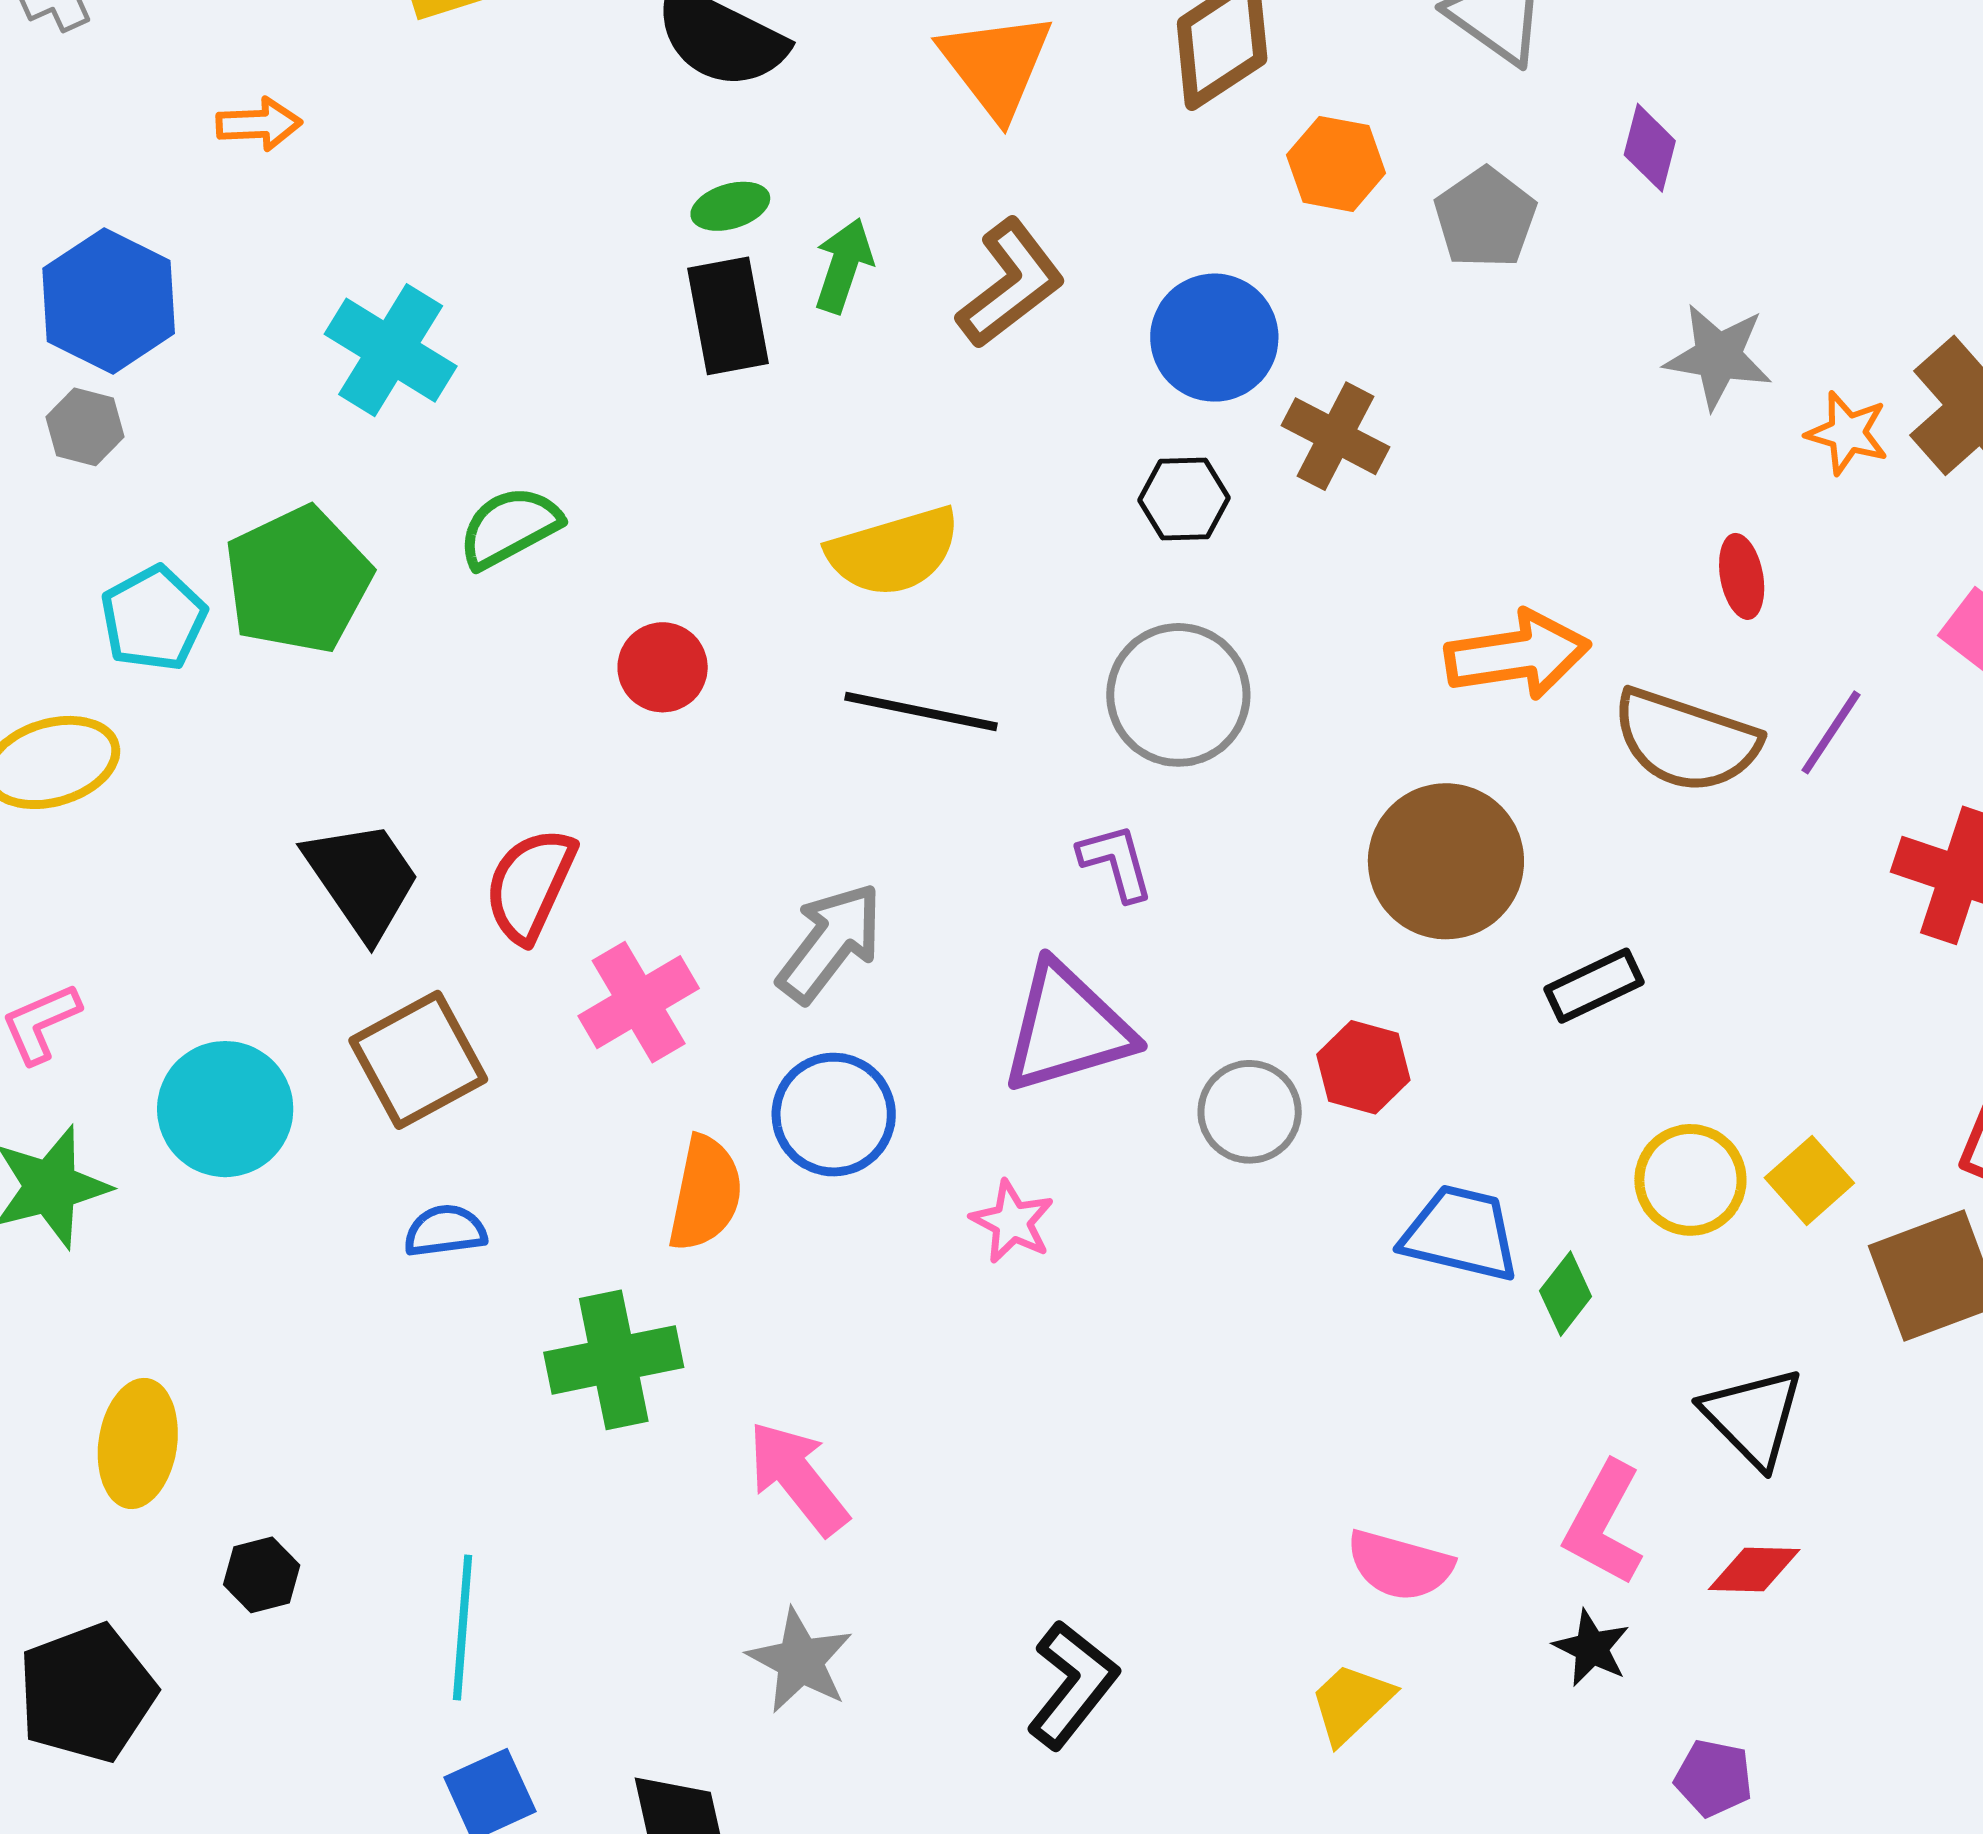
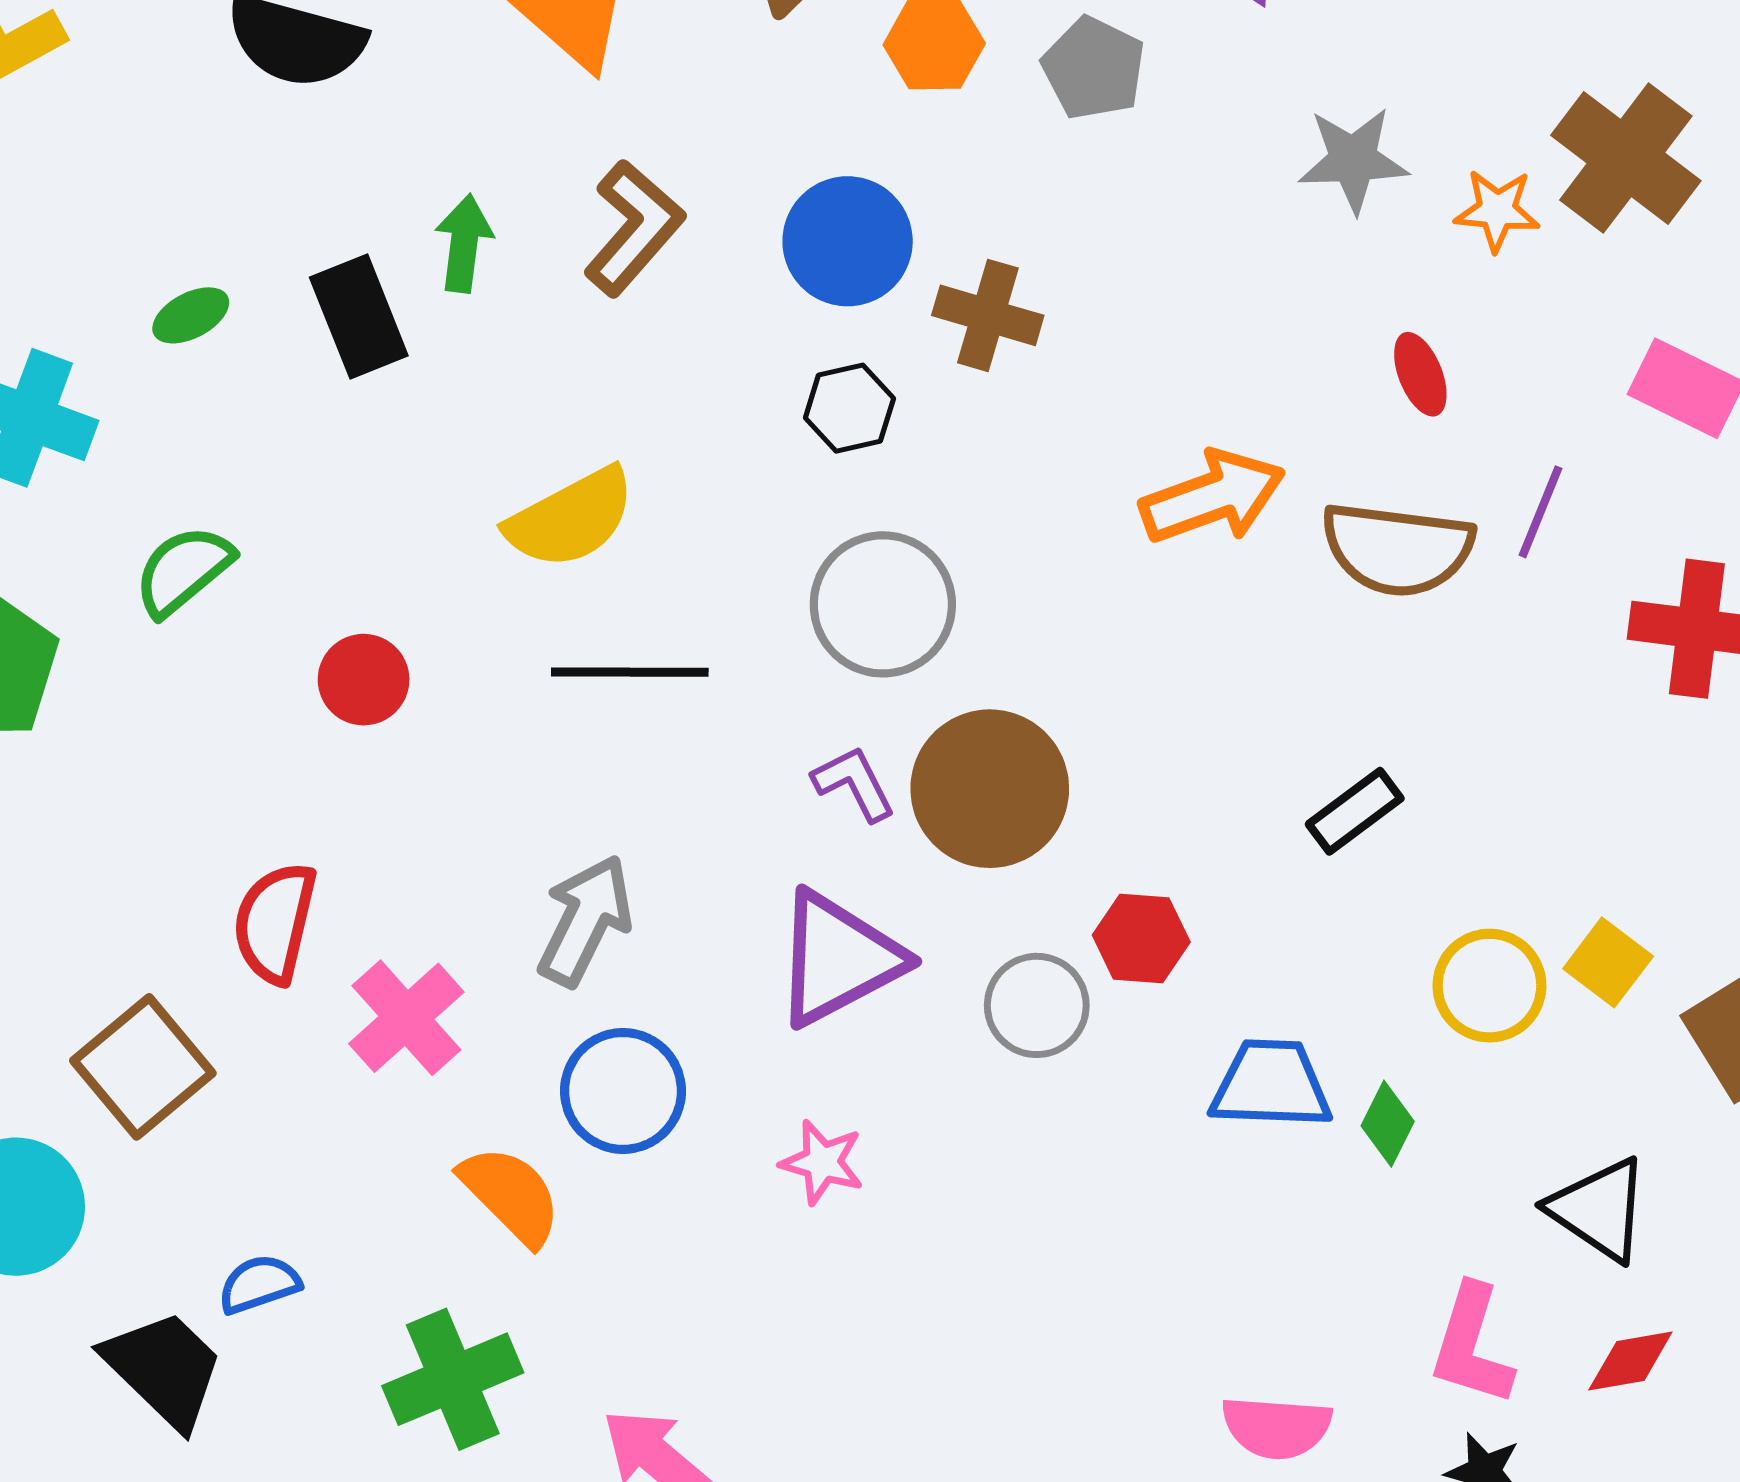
green ellipse: (730, 206) -> (191, 315), moved
brown circle: (1446, 861) -> (990, 789), moved
black trapezoid: (362, 879) -> (164, 1369), moved
brown square: (418, 1060) -> (143, 1067), moved
orange semicircle: (705, 1193) -> (511, 1195), turned -45

